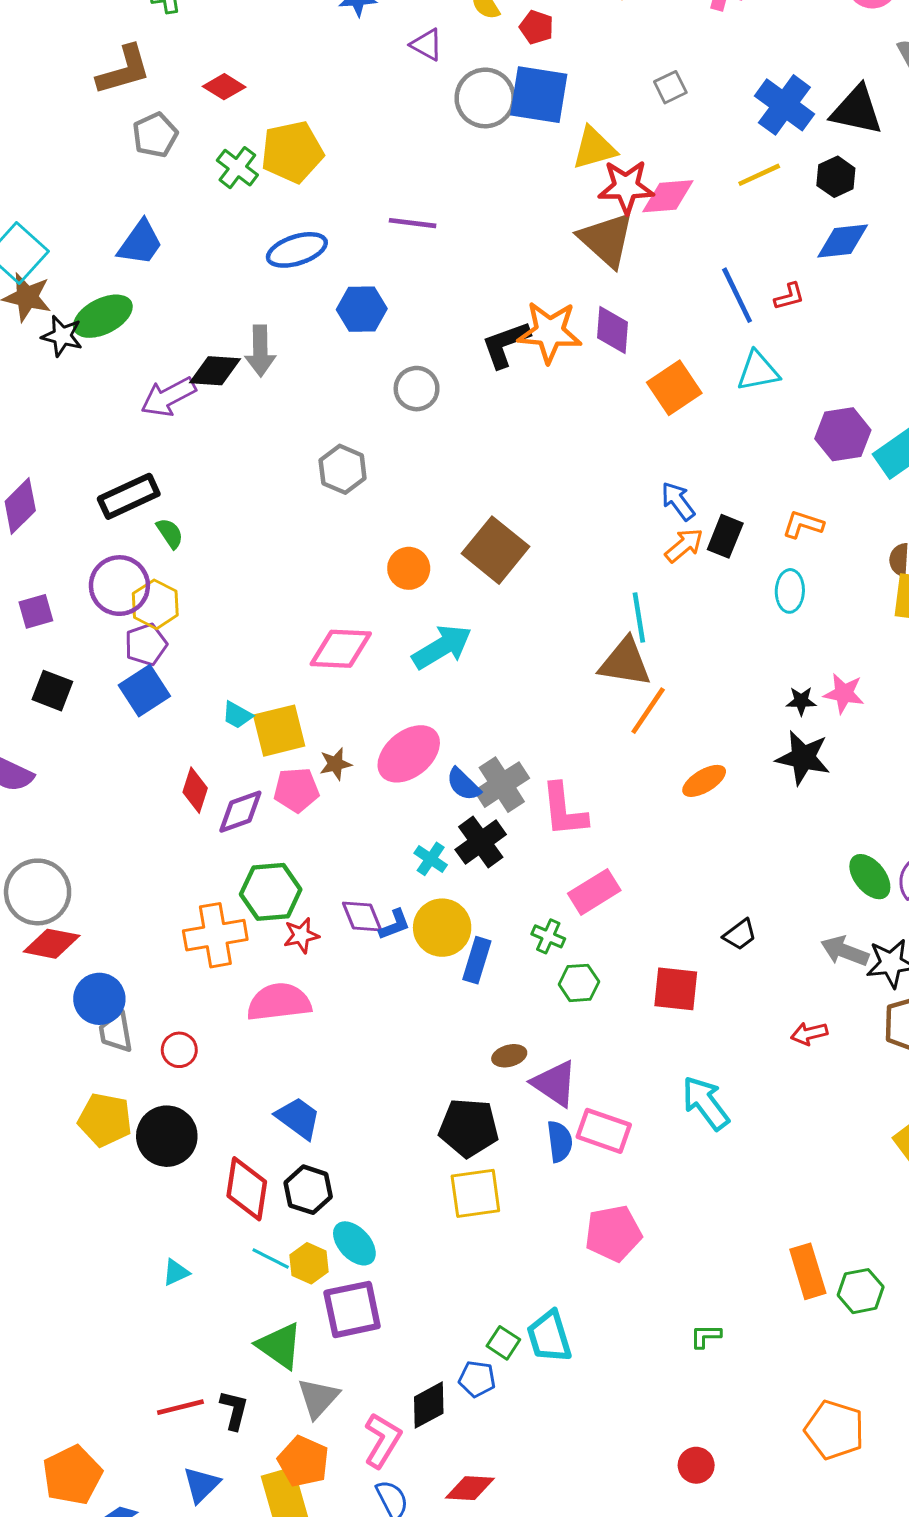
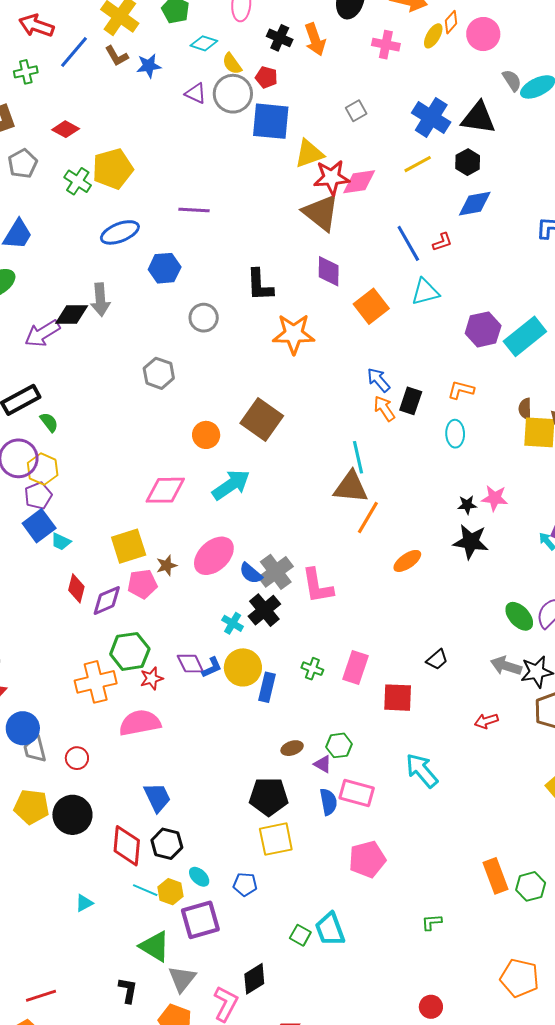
gray circle: (485, 98) -> (233, 94), moved
orange star: (550, 332) -> (294, 334), moved
black L-shape: (506, 344) -> (260, 285), turned -69
orange arrow: (684, 545) -> (384, 408), turned -80
cyan trapezoid: (237, 715) -> (61, 542), moved
pink rectangle: (594, 892) -> (355, 668), moved, turned -36
green hexagon: (579, 983) -> (339, 745), moved
purple triangle: (555, 1083) -> (323, 764), size x0.6
blue trapezoid: (298, 1118) -> (157, 797), turned 32
cyan ellipse: (354, 1243) -> (199, 877), size x0.7
blue pentagon: (477, 1379) -> (245, 884), moved
red line: (180, 1407) -> (41, 996), moved

